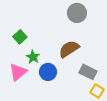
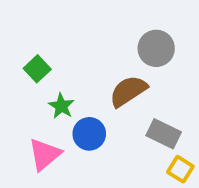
gray circle: (77, 13) -> (156, 48), moved
pink triangle: (18, 72) -> (45, 154), moved

